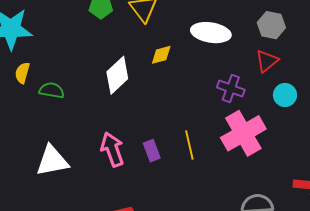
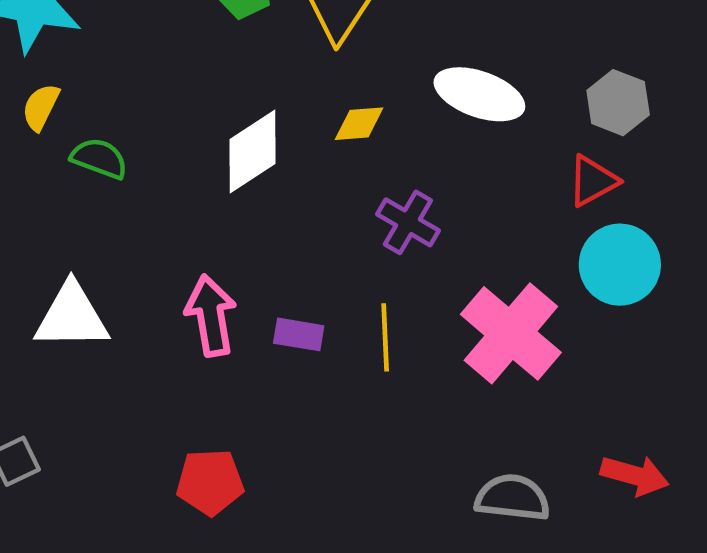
purple cross: (231, 89) -> (408, 222), moved
cyan circle: (285, 95) -> (620, 265), size x1.5
pink cross: (243, 133) -> (511, 333), turned -30
purple rectangle: (152, 151) -> (299, 334), turned -70

